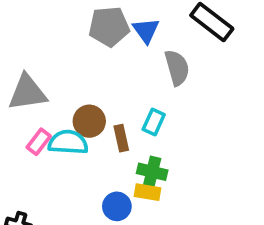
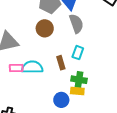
gray semicircle: (177, 68) -> (76, 24), moved
brown circle: (89, 121) -> (45, 28), moved
pink rectangle: (39, 142) -> (16, 68), turned 56

